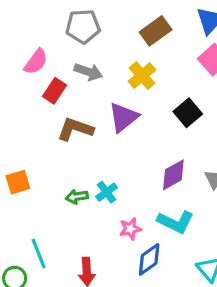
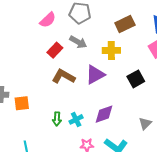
pink semicircle: (36, 62) -> (48, 20), moved
yellow cross: (142, 76) -> (111, 50), turned 30
purple diamond: (173, 175) -> (104, 114), moved
green arrow: (77, 197) -> (57, 119), turned -88

